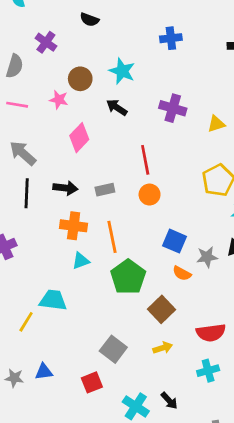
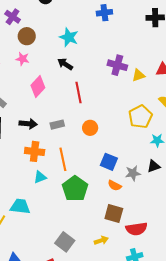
brown circle: (80, 79) -> (27, 36), moved
purple cross: (173, 108) -> (117, 65), moved
red line: (145, 160) -> (78, 92), moved
brown square: (161, 309) -> (114, 214), moved, turned -30

